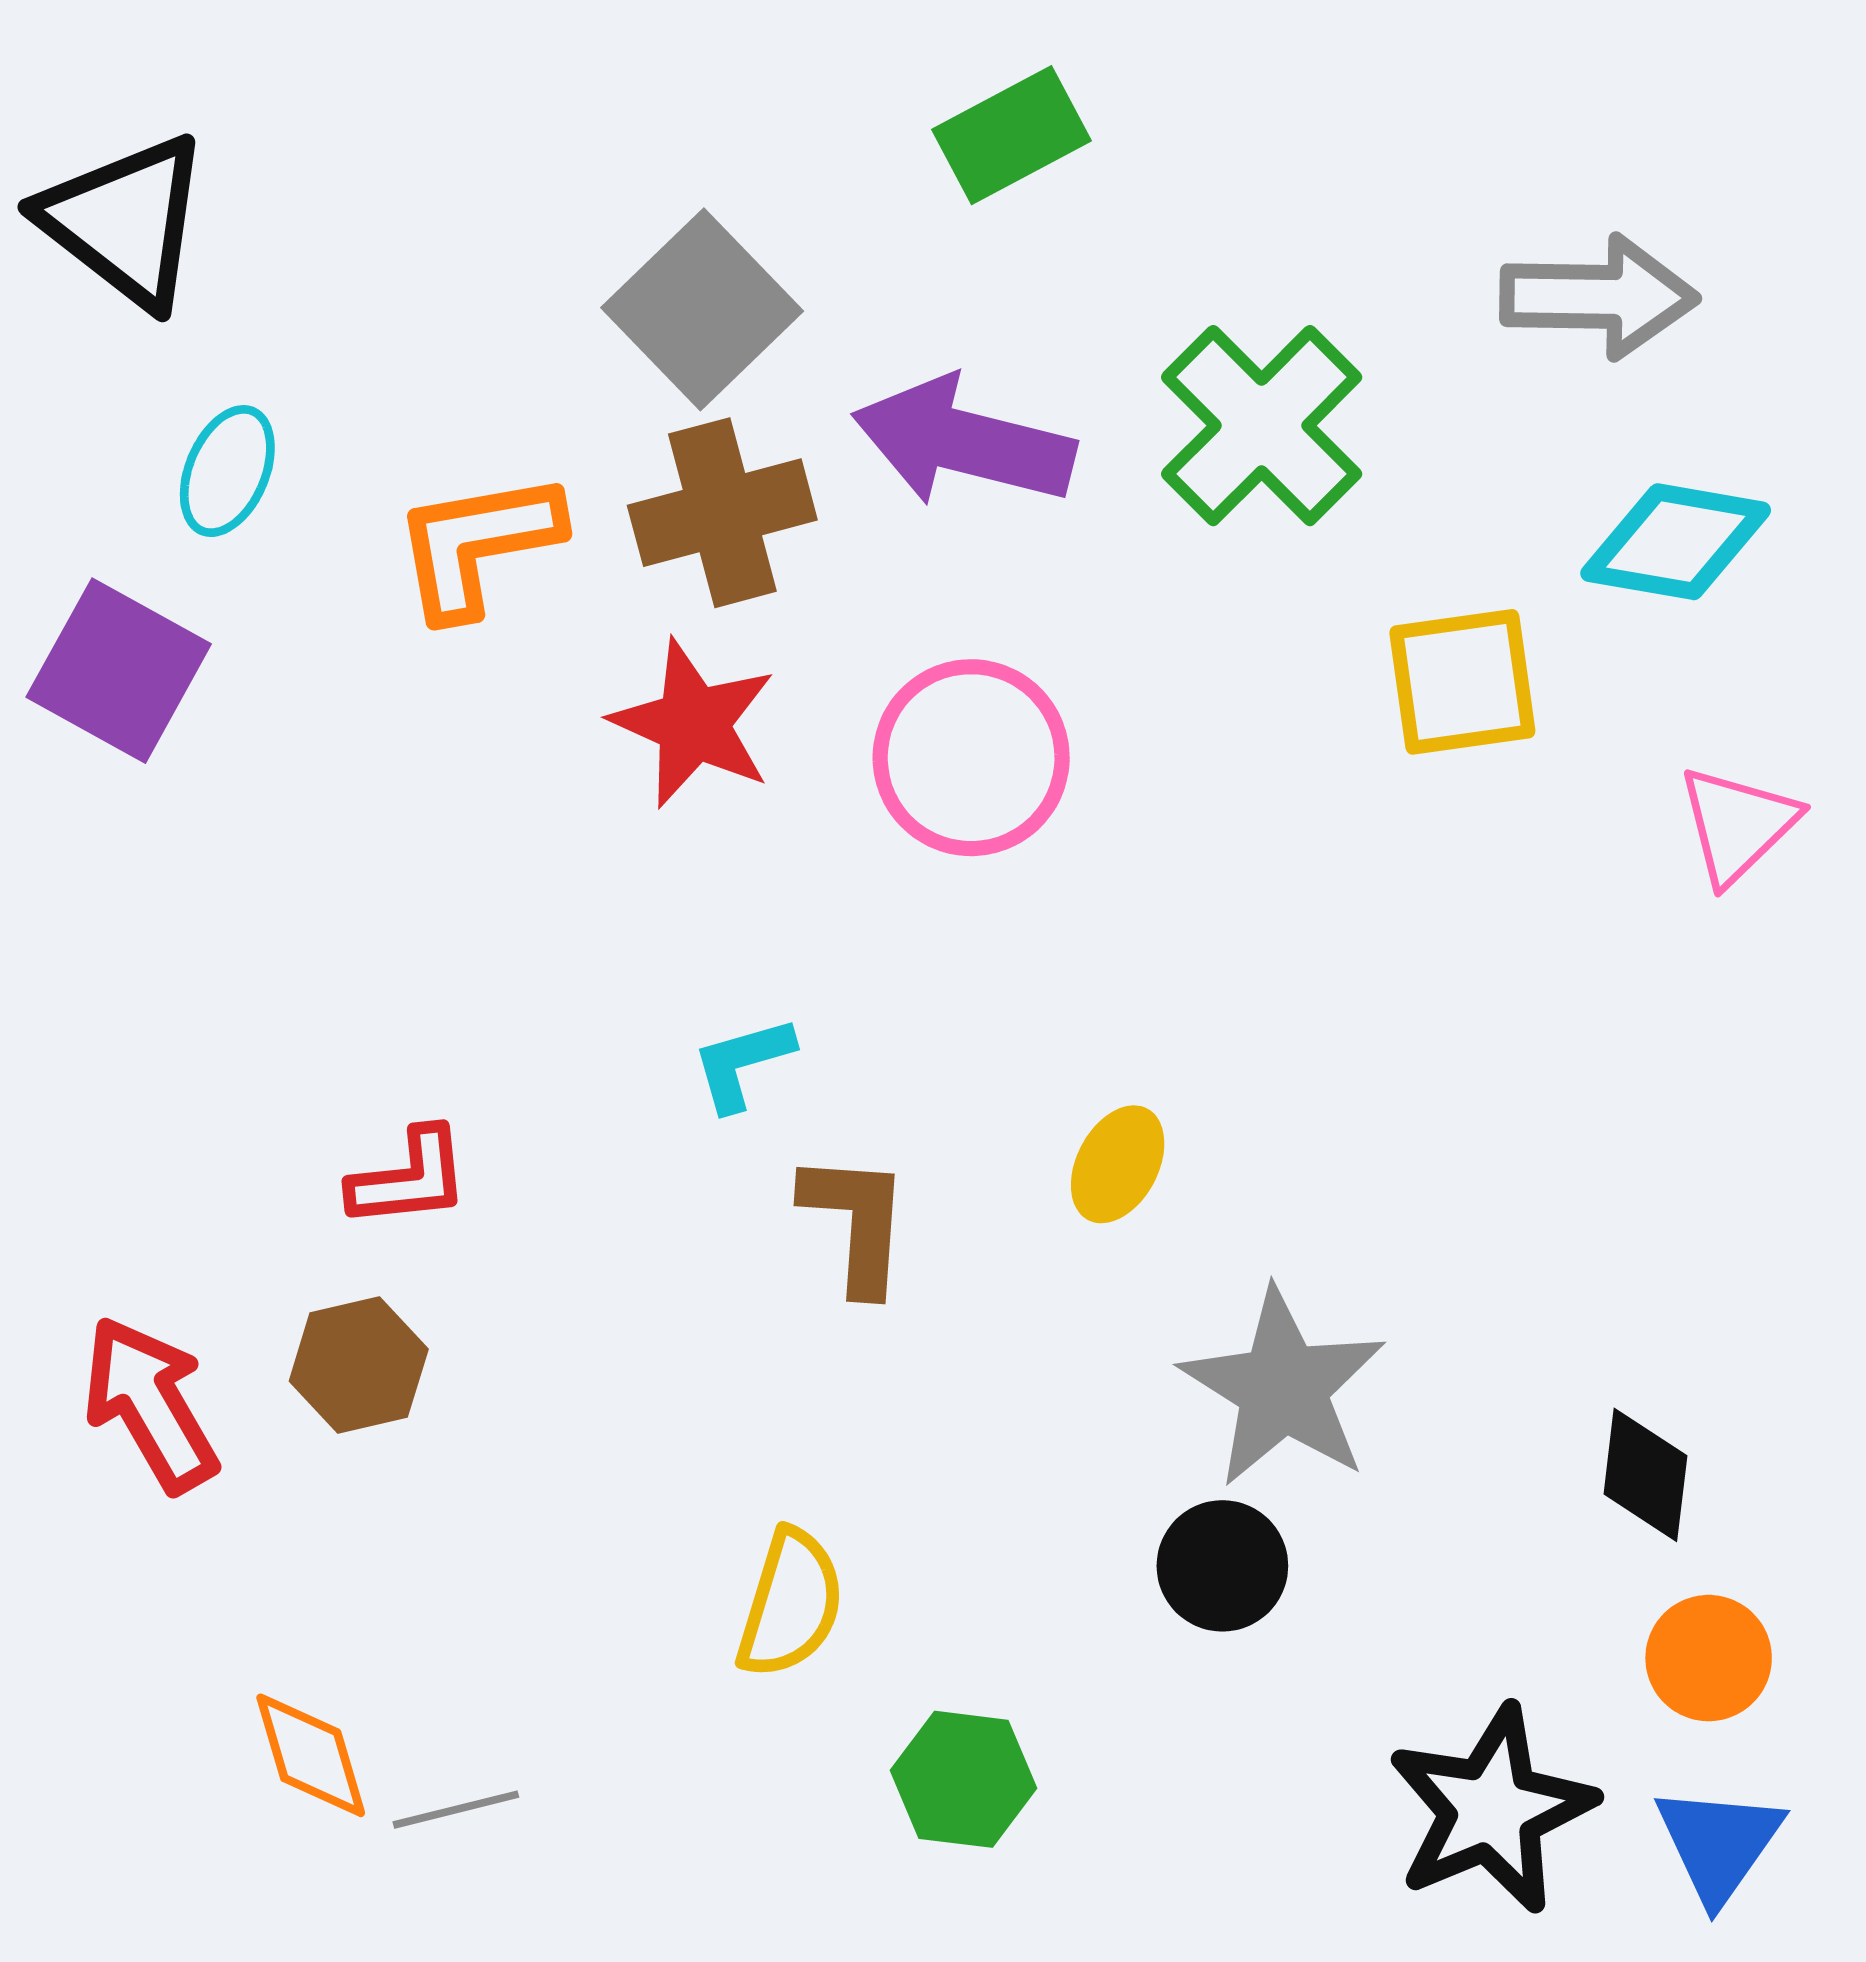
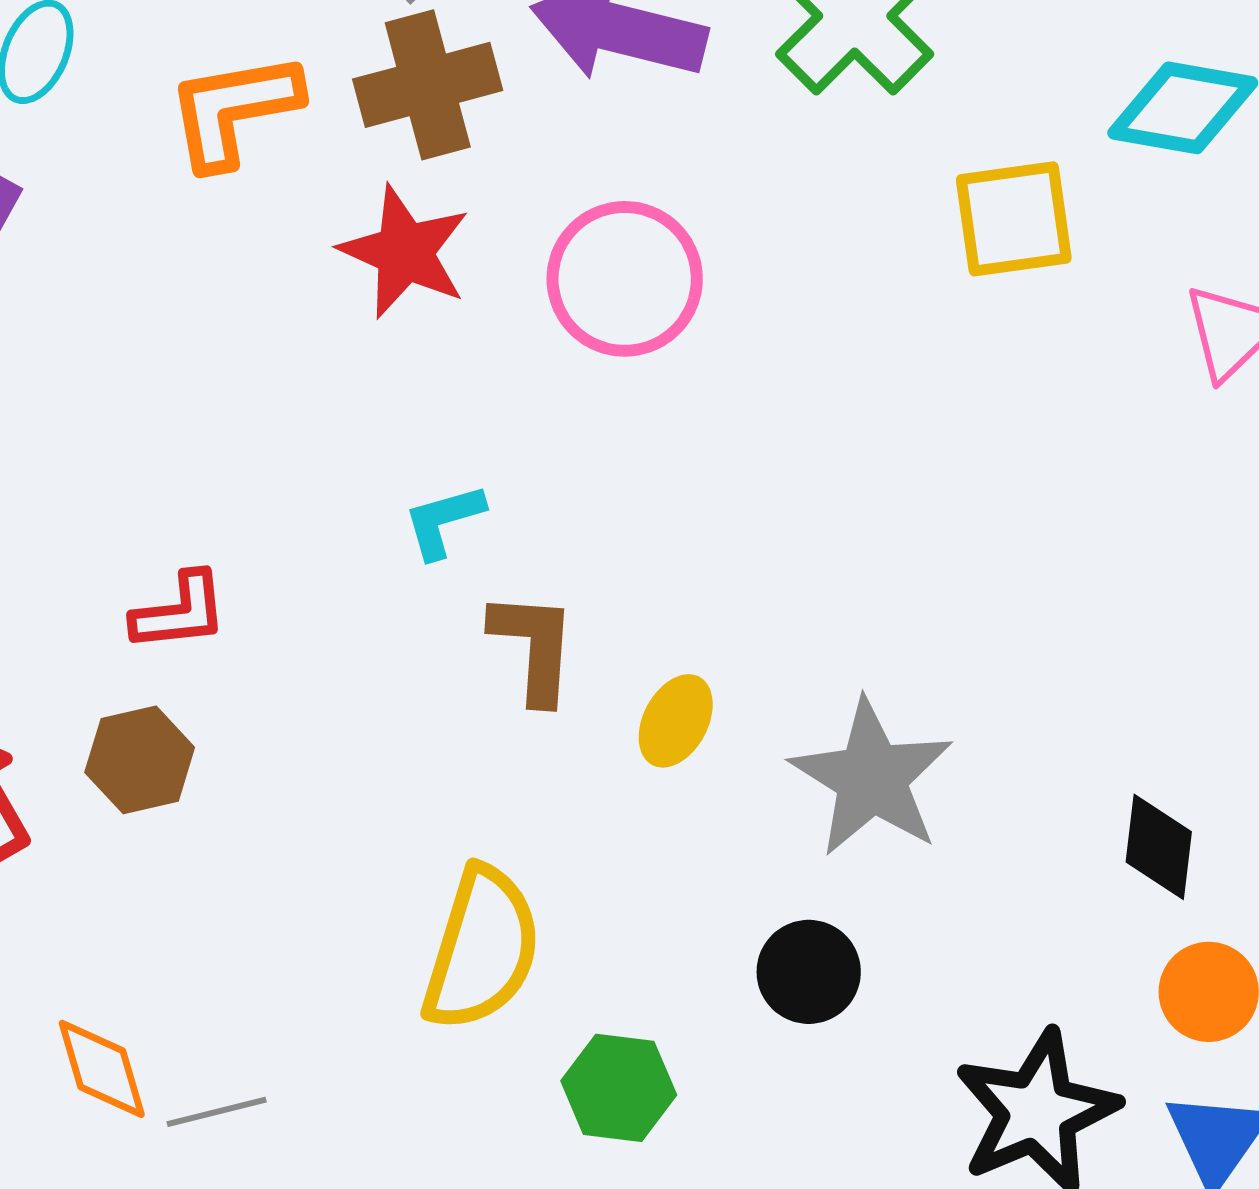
yellow ellipse: (1118, 1164) -> (676, 721), moved
black circle: (1222, 1566) -> (809, 972), moved
yellow semicircle: (791, 1604) -> (482, 949), size x1.4

